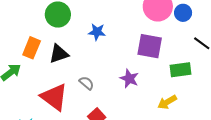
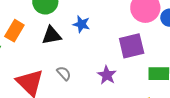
purple square: (150, 46) -> (132, 46), turned -32
black triangle: (59, 54) -> (52, 35), moved

